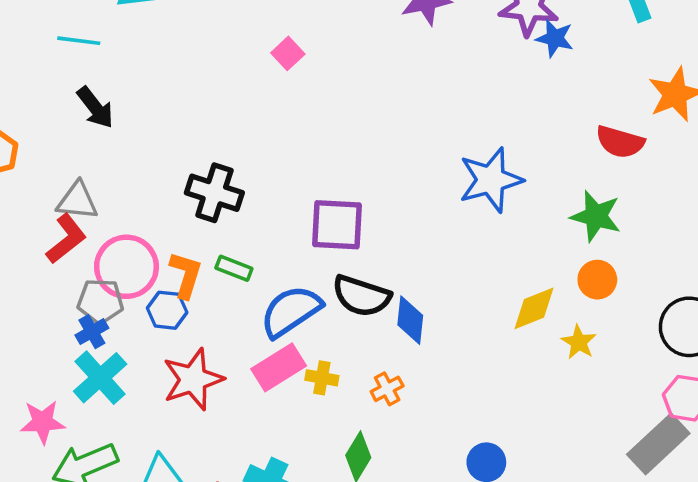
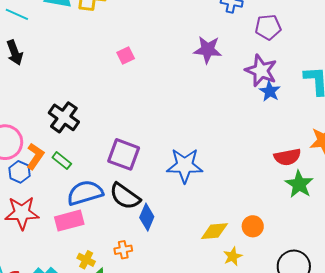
red semicircle: (620, 142) -> (287, 157), turned -44
blue star: (491, 180) -> (185, 165), moved
green star: (596, 216) -> (299, 184), moved
yellow cross: (322, 378) -> (86, 260), moved

